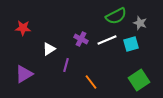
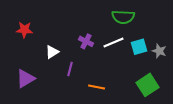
green semicircle: (116, 16) -> (123, 17), turned 30
gray star: (140, 23) -> (159, 51), moved
orange line: (91, 82) -> (97, 87), turned -42

